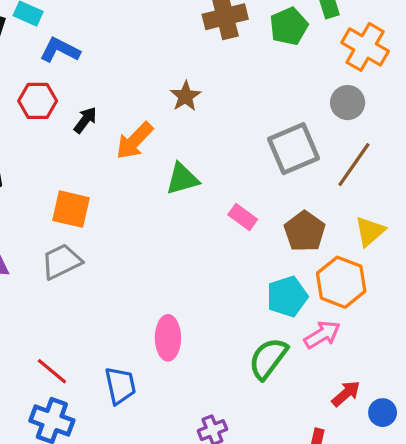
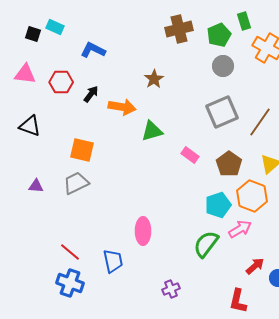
blue L-shape: (60, 50) -> (93, 50), moved
gray circle: (348, 103) -> (223, 66), moved
orange arrow: (135, 141) -> (122, 107), turned -124

